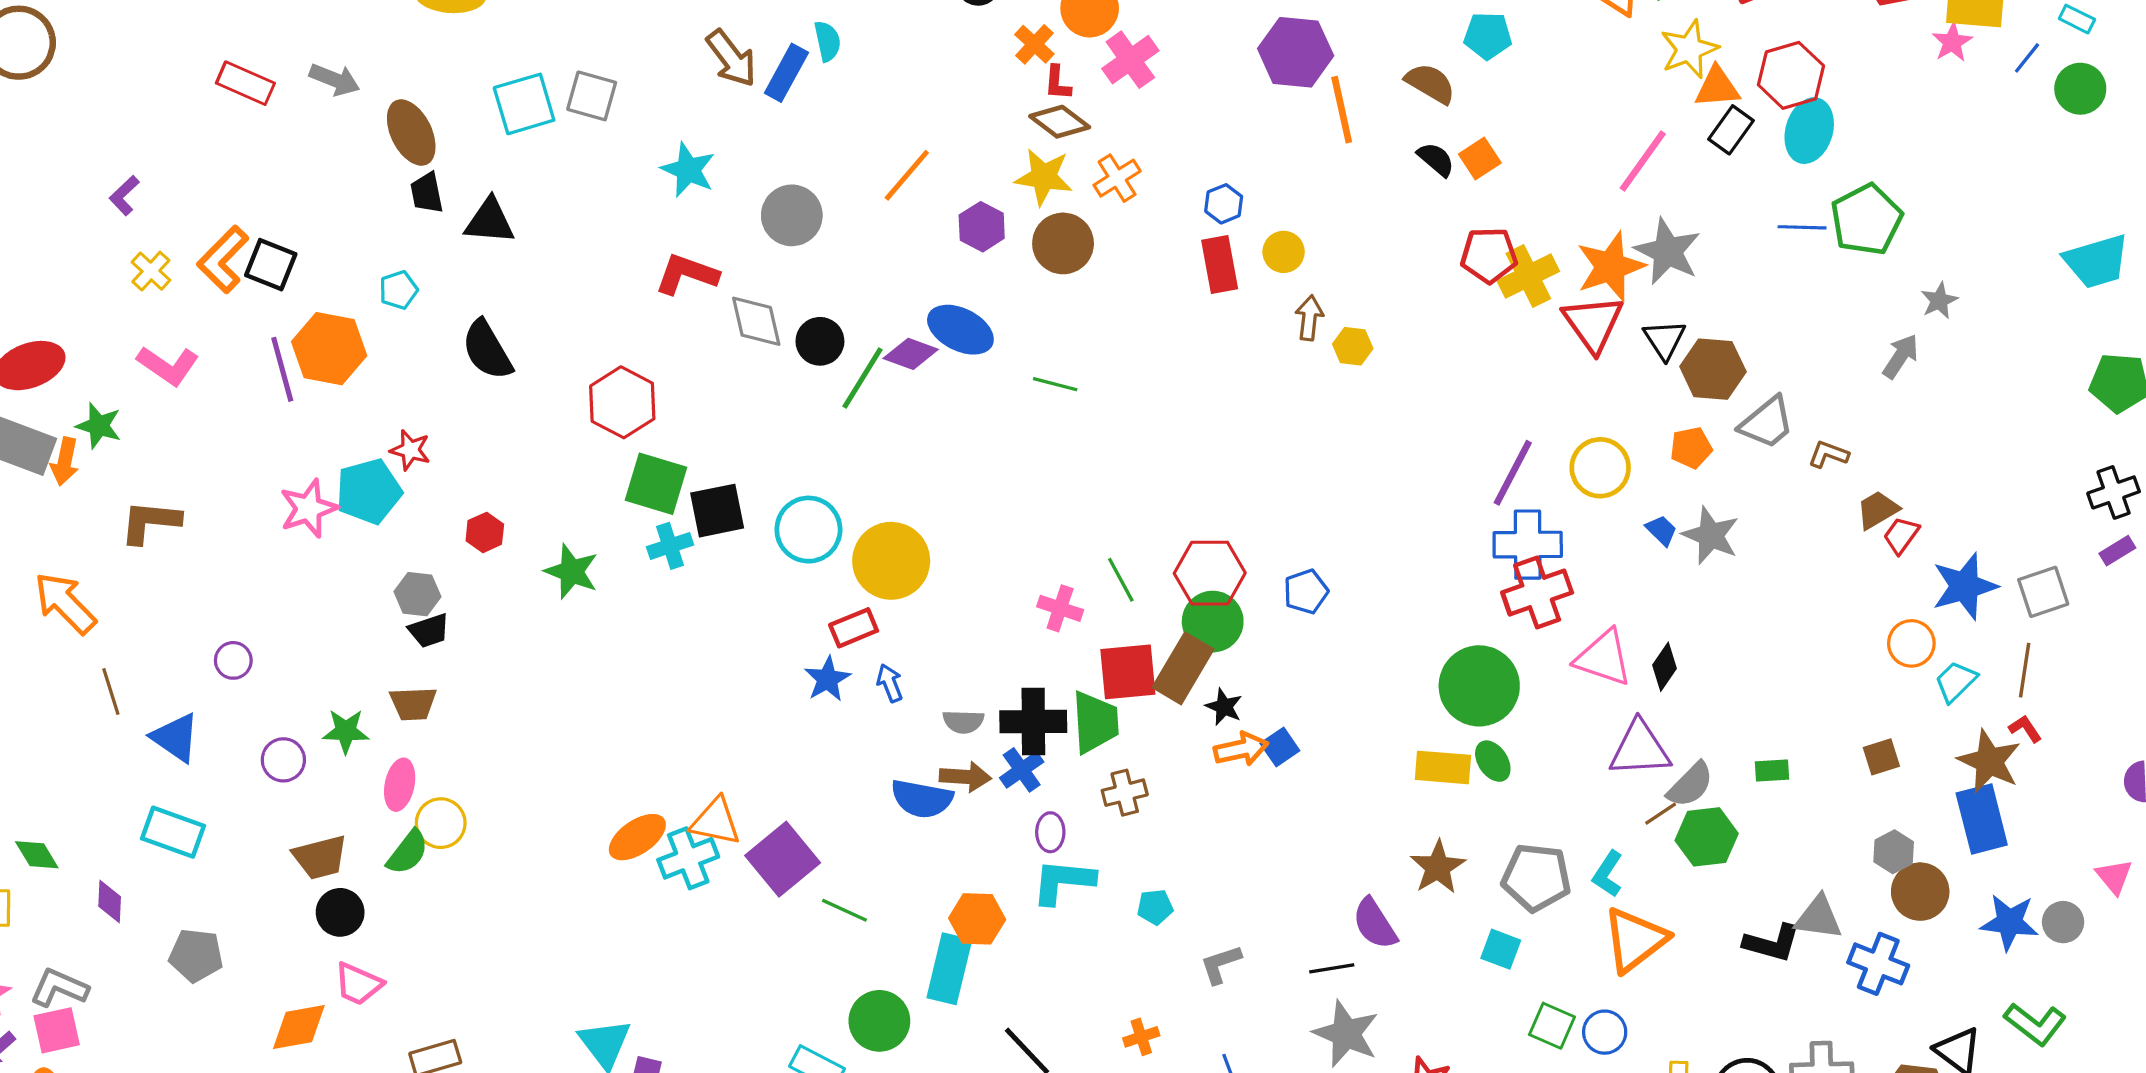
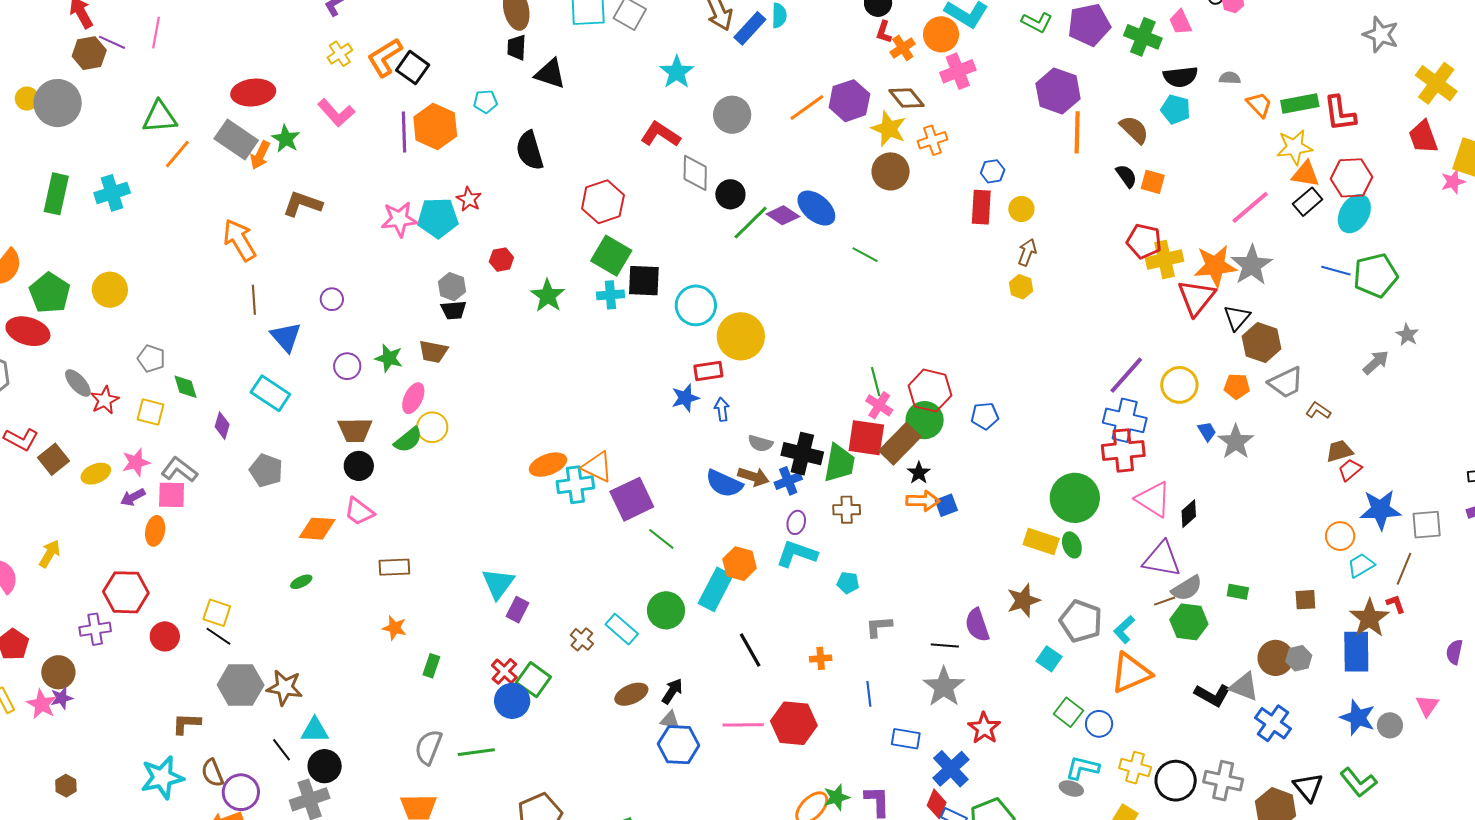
red L-shape: (1058, 83) -> (884, 32), moved
orange square: (1480, 158) -> (1153, 182), turned 35
purple hexagon: (982, 227) -> (849, 101), moved, size x1.4
gray star: (1939, 301) -> (1407, 335), turned -30
yellow hexagon: (1353, 346) -> (1021, 287), moved
pink cross: (1060, 608) -> (879, 405), moved
brown circle: (1920, 892) -> (1276, 658), moved

